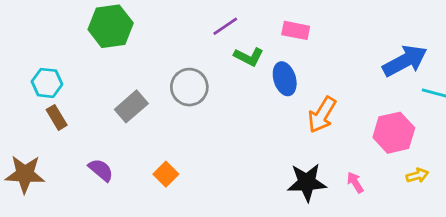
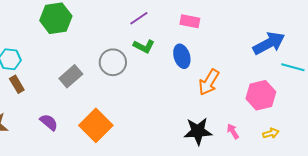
green L-shape: (249, 57) -> (144, 46), moved
orange square: (166, 174) -> (96, 125), size x1.8
yellow arrow: (417, 175) -> (271, 133), moved

